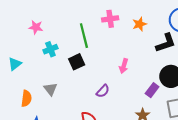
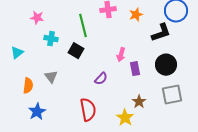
cyan cross: (50, 49) -> (51, 39), turned 32
black square: (77, 62) -> (76, 51), turned -35
purple rectangle: (152, 90) -> (135, 69), moved, turned -48

